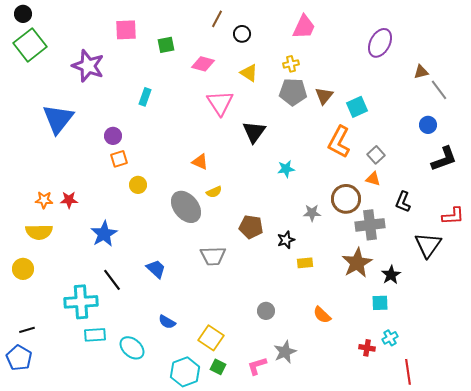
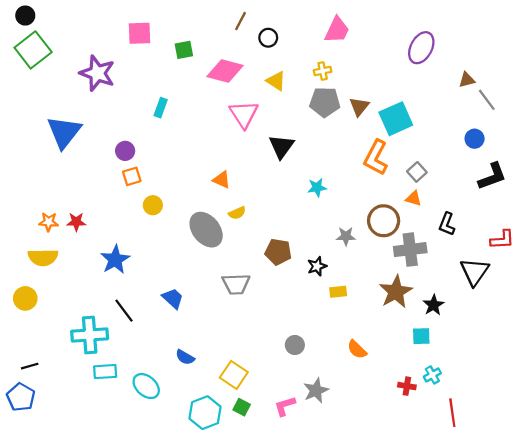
pink diamond: (203, 64) -> (225, 71), size x1.4
cyan square: (357, 107) -> (396, 119), size x1.4

